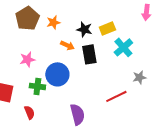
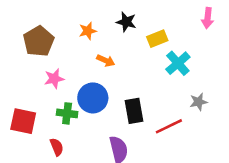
brown pentagon: (27, 18) -> (39, 41), moved
black star: (84, 29) -> (126, 22), moved
black rectangle: (89, 54) -> (134, 111), moved

